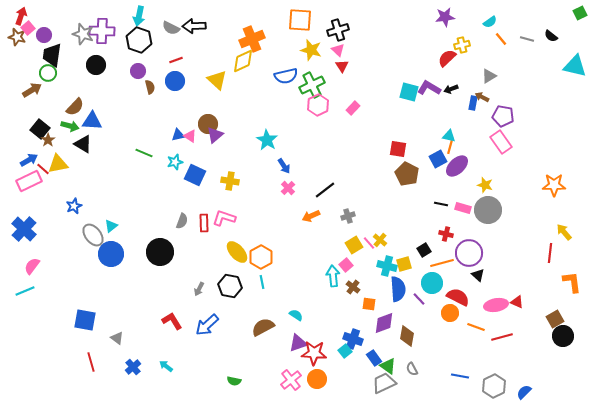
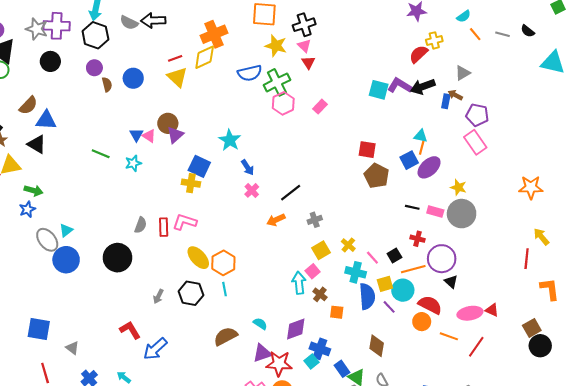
red line: (176, 60) -> (175, 58), moved
black arrow: (451, 89) -> (423, 87), size x1.6
green arrow: (70, 126) -> (34, 190), moved
blue triangle: (178, 135) -> (136, 135), turned -48
blue square: (195, 175) -> (199, 166), moved
pink line: (369, 243) -> (372, 258), moved
yellow square: (404, 264) -> (385, 284), moved
purple diamond: (384, 323) -> (296, 329), moved
blue arrow: (207, 325) -> (155, 349), moved
red line: (502, 337) -> (476, 347), turned -40

